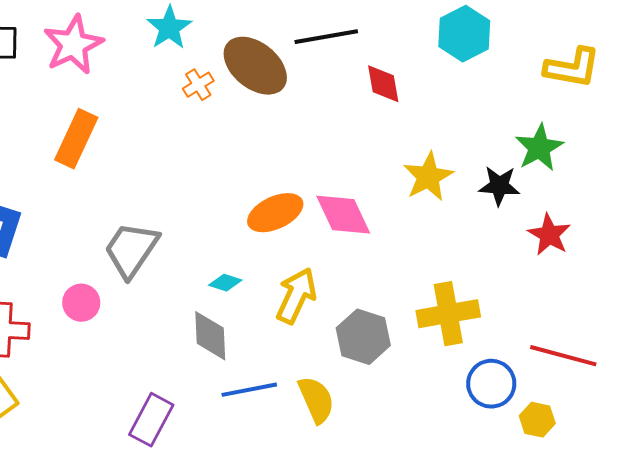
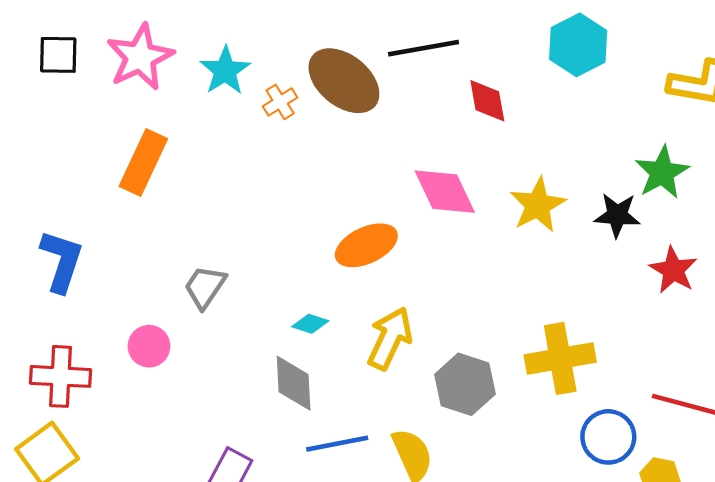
cyan star: (169, 28) -> (225, 71), moved
pink diamond: (343, 215) -> (445, 192), moved
gray trapezoid: (131, 250) -> (205, 287), size x0.7

